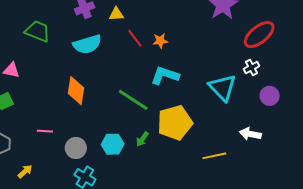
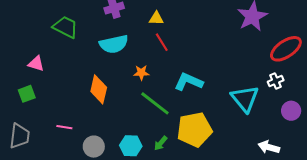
yellow triangle: (116, 14) -> (156, 18), moved
orange star: (160, 41) -> (141, 73), moved

